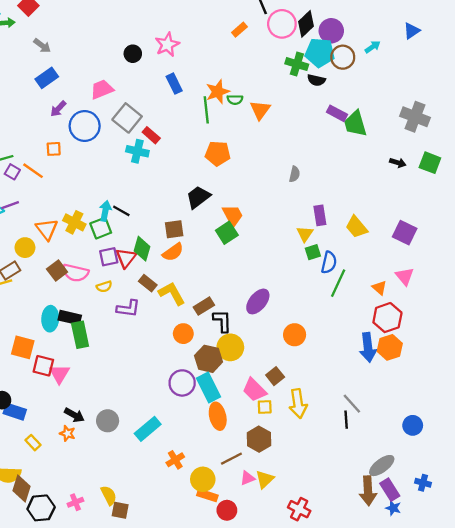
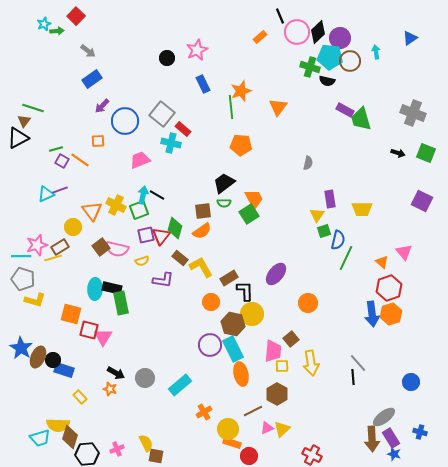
cyan arrow: (373, 47) -> (376, 52), turned -64
pink trapezoid: (102, 89) -> (140, 160), moved
green semicircle: (235, 100) -> (224, 203), moved
yellow trapezoid: (356, 227) -> (362, 209), turned -50
purple square: (405, 233) -> (422, 201), moved
pink trapezoid: (254, 390) -> (273, 351), turned -130

